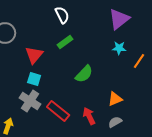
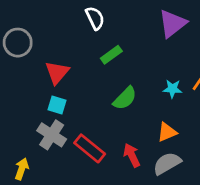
green rectangle: (65, 42) -> (111, 55), moved
cyan star: (119, 48) -> (172, 89), moved
gray semicircle: (115, 122) -> (167, 163), size x1.5

